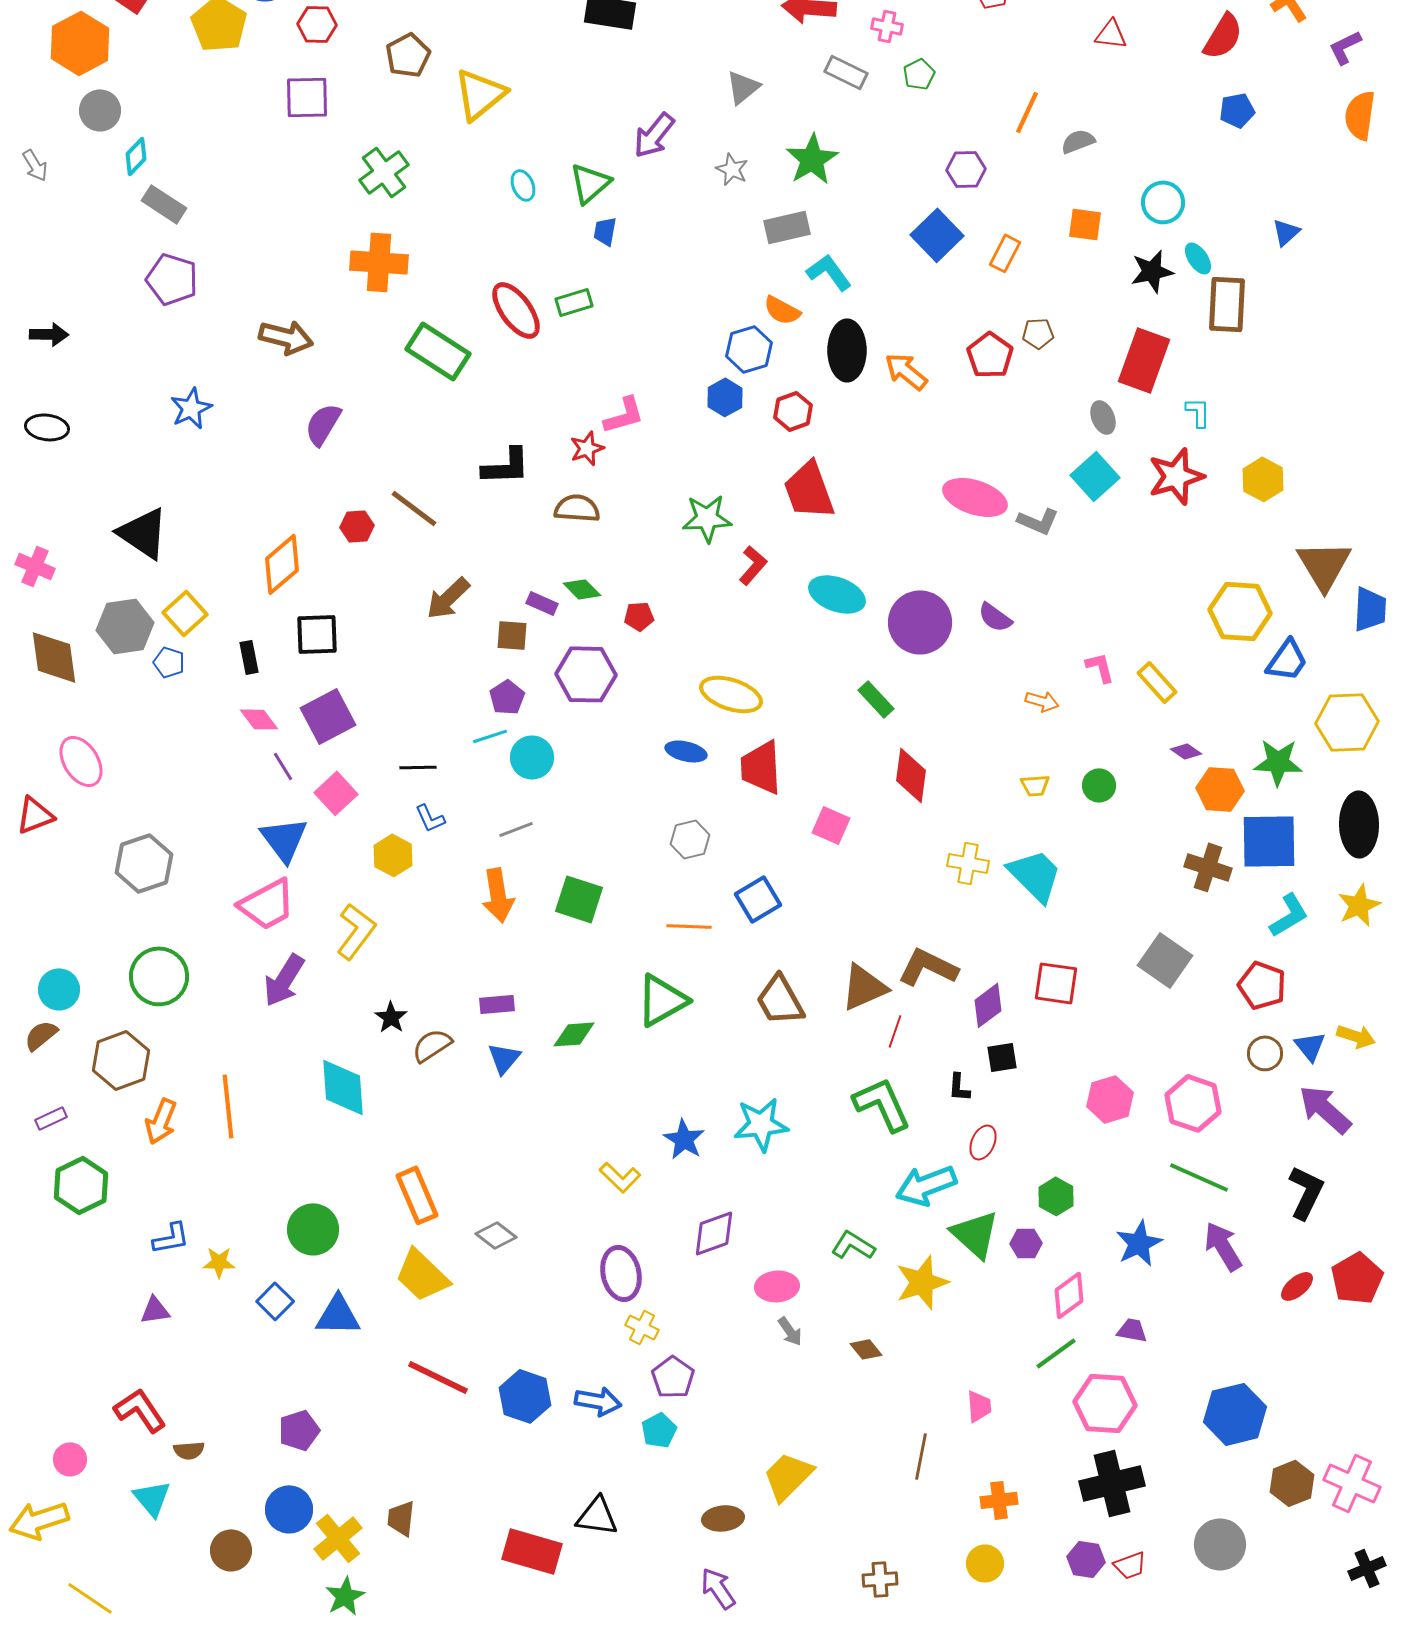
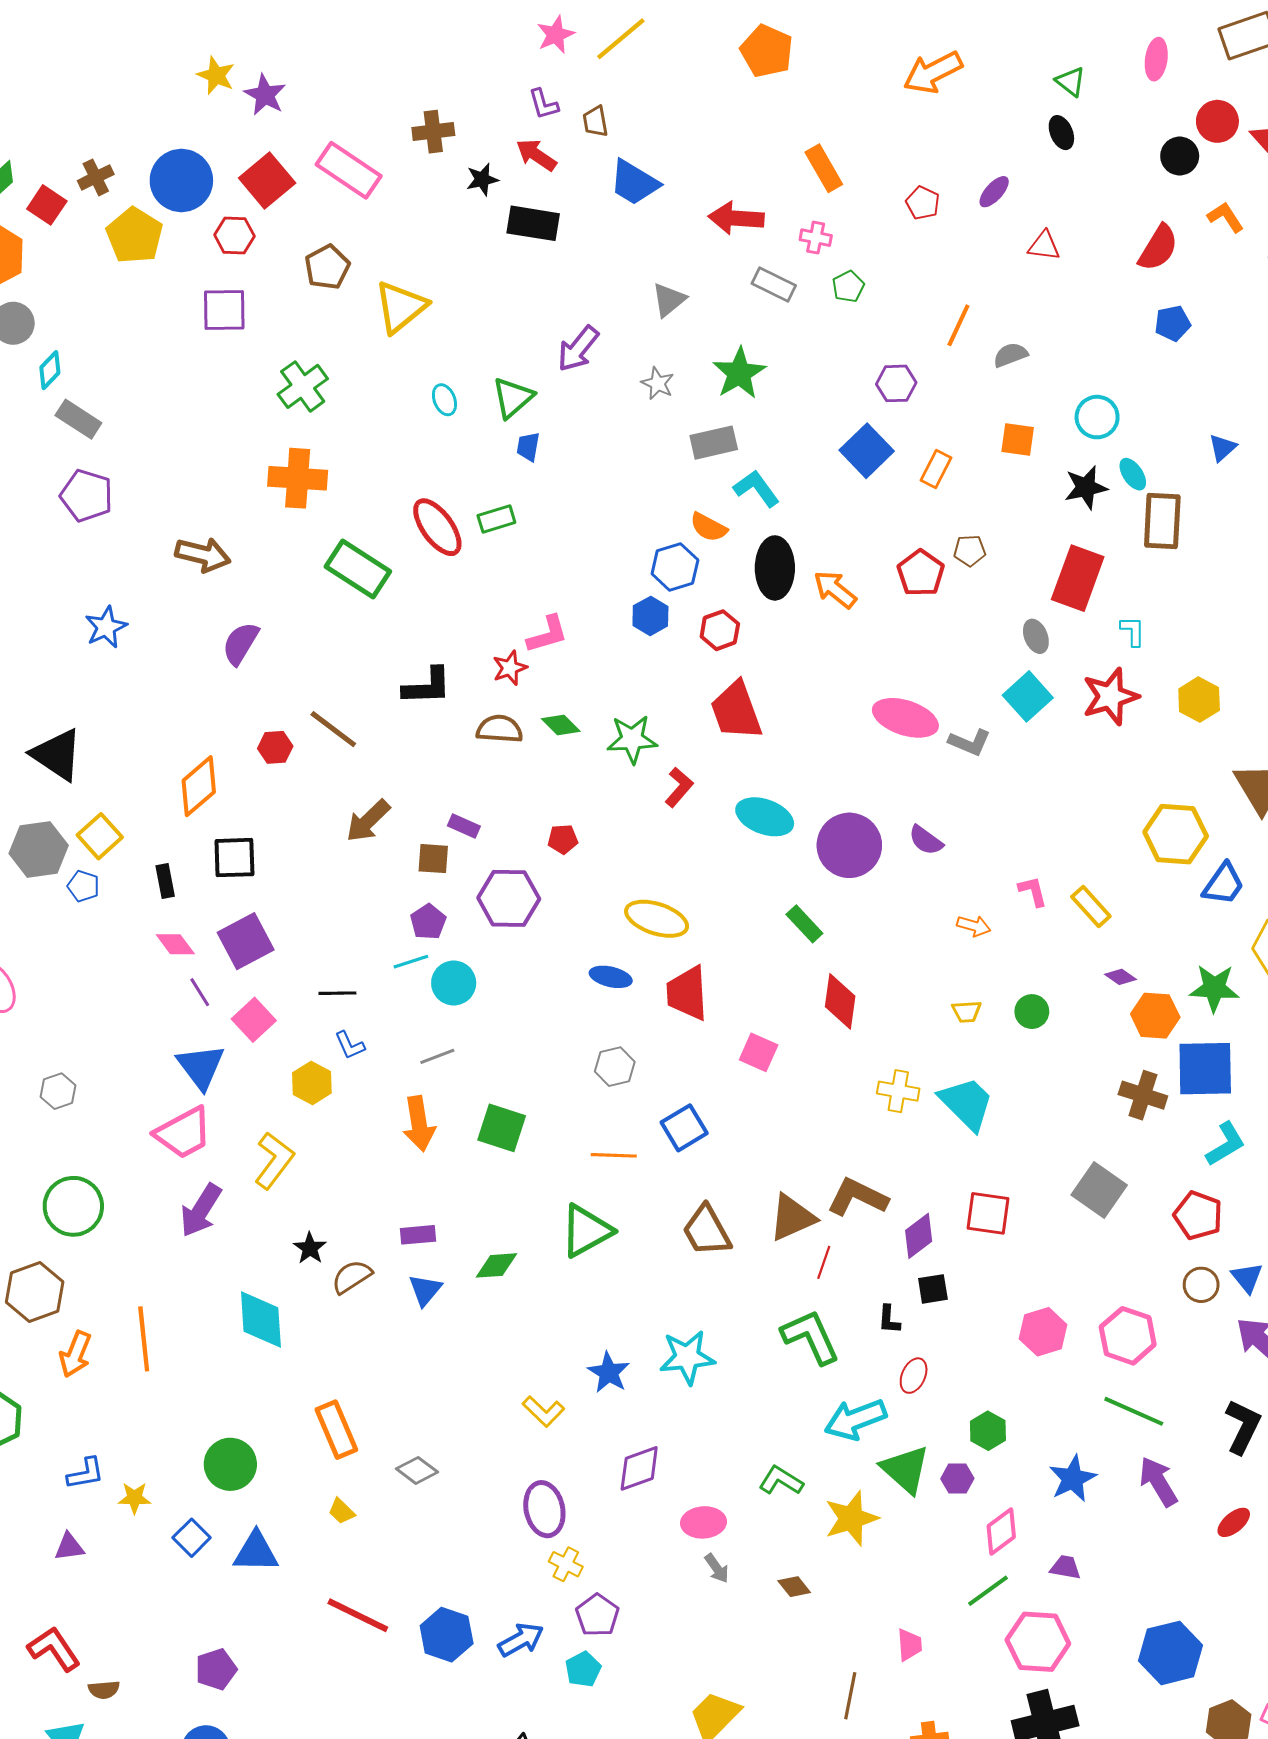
green diamond: (582, 589) -> (561, 725), moved
gray hexagon: (144, 863) -> (58, 1091), size x0.6
yellow trapezoid: (422, 1275) -> (341, 1511), size x0.5
blue arrow: (598, 1401) -> (521, 1640), turned -39

